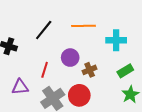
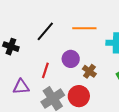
brown cross: (90, 70) -> (89, 71), turned -32

